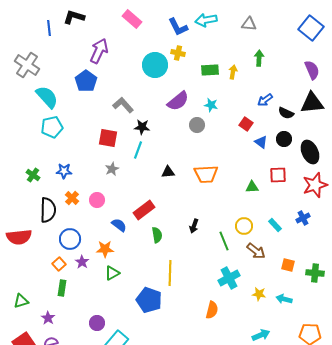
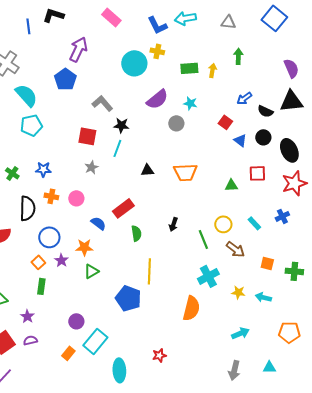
blue square: (311, 28) -> (274, 18), moved
orange cross: (72, 198) -> (51, 196), turned -32
orange semicircle: (212, 310) -> (191, 308), size x1.4

